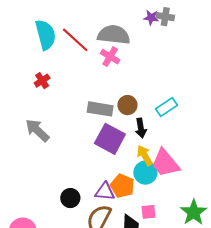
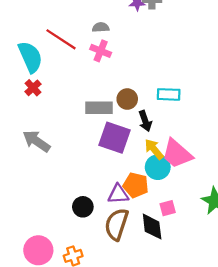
cyan semicircle: (46, 35) -> (30, 57), moved
gray semicircle: (114, 35) -> (101, 27), size x0.5
cyan rectangle: (166, 107) -> (169, 94), turned 45

